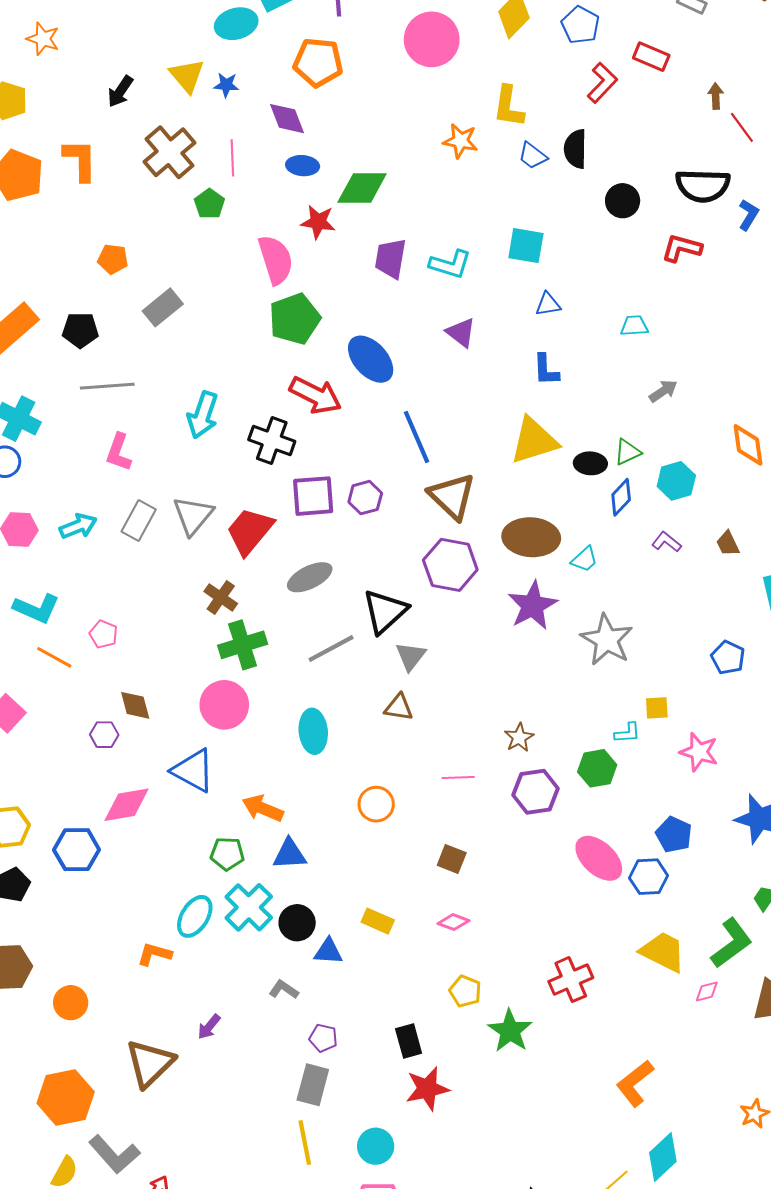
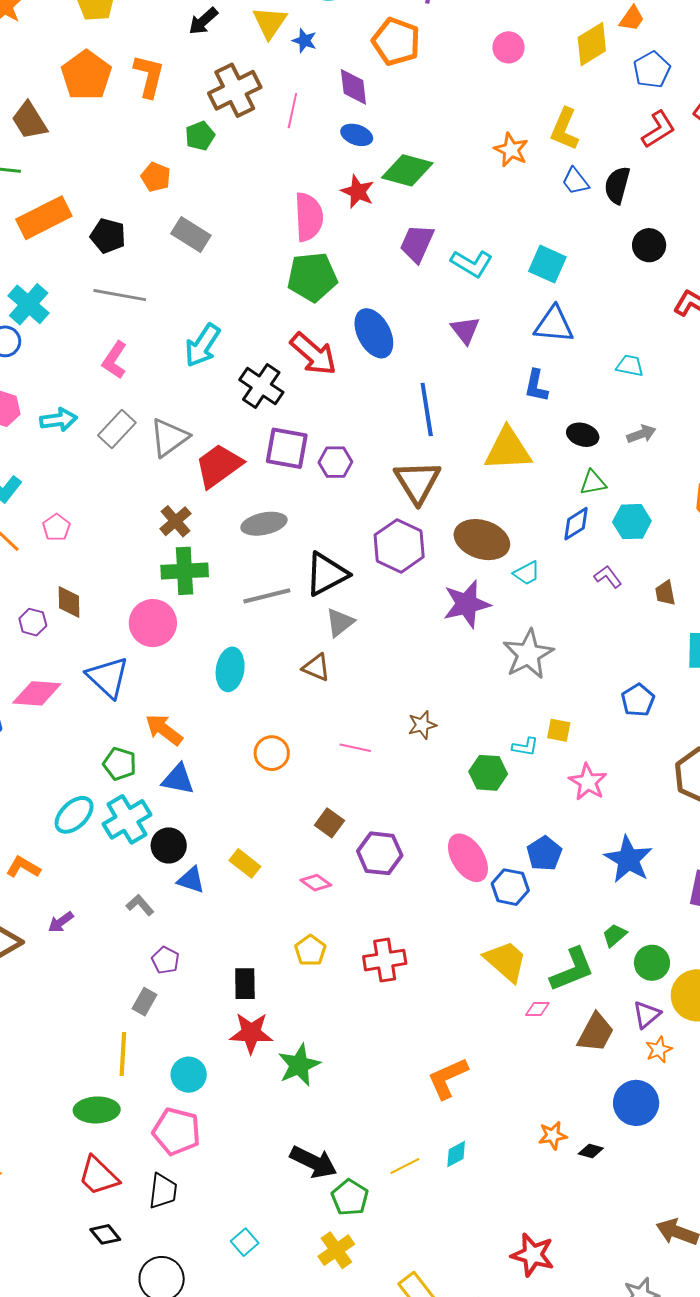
pink circle: (432, 39) -> (509, 47), size x0.6
green pentagon: (209, 204) -> (200, 136), moved
blue triangle: (548, 304) -> (554, 325), size x1.6
gray rectangle: (163, 307) -> (191, 235), turned 57
blue line: (416, 437) -> (427, 409), moved
black ellipse: (590, 463) -> (583, 435), moved
purple hexagon: (535, 792) -> (380, 853), moved
orange L-shape: (154, 954) -> (23, 867), moved
red cross: (571, 980) -> (385, 960), moved
green star: (510, 1031) -> (299, 1065), moved
gray rectangle: (313, 1085) -> (144, 1002), size x0.7
cyan diamond: (663, 1157) -> (456, 1154), size x0.6

